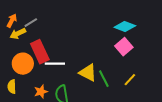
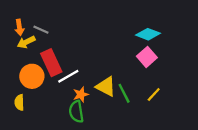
orange arrow: (12, 21) -> (19, 27), turned 144
gray line: (31, 23) -> (41, 30), turned 56
white line: (55, 64) -> (68, 76), turned -30
orange star: (41, 92) -> (81, 94), moved

